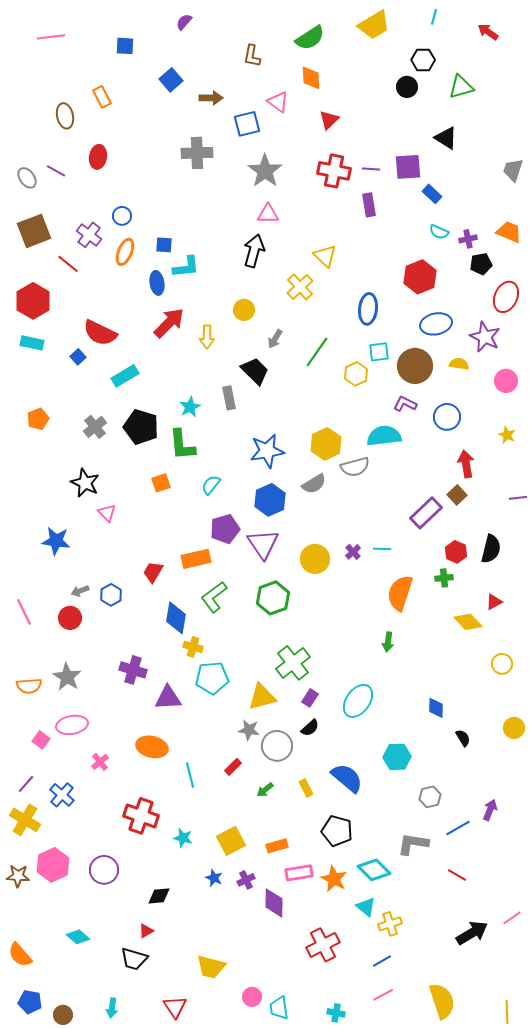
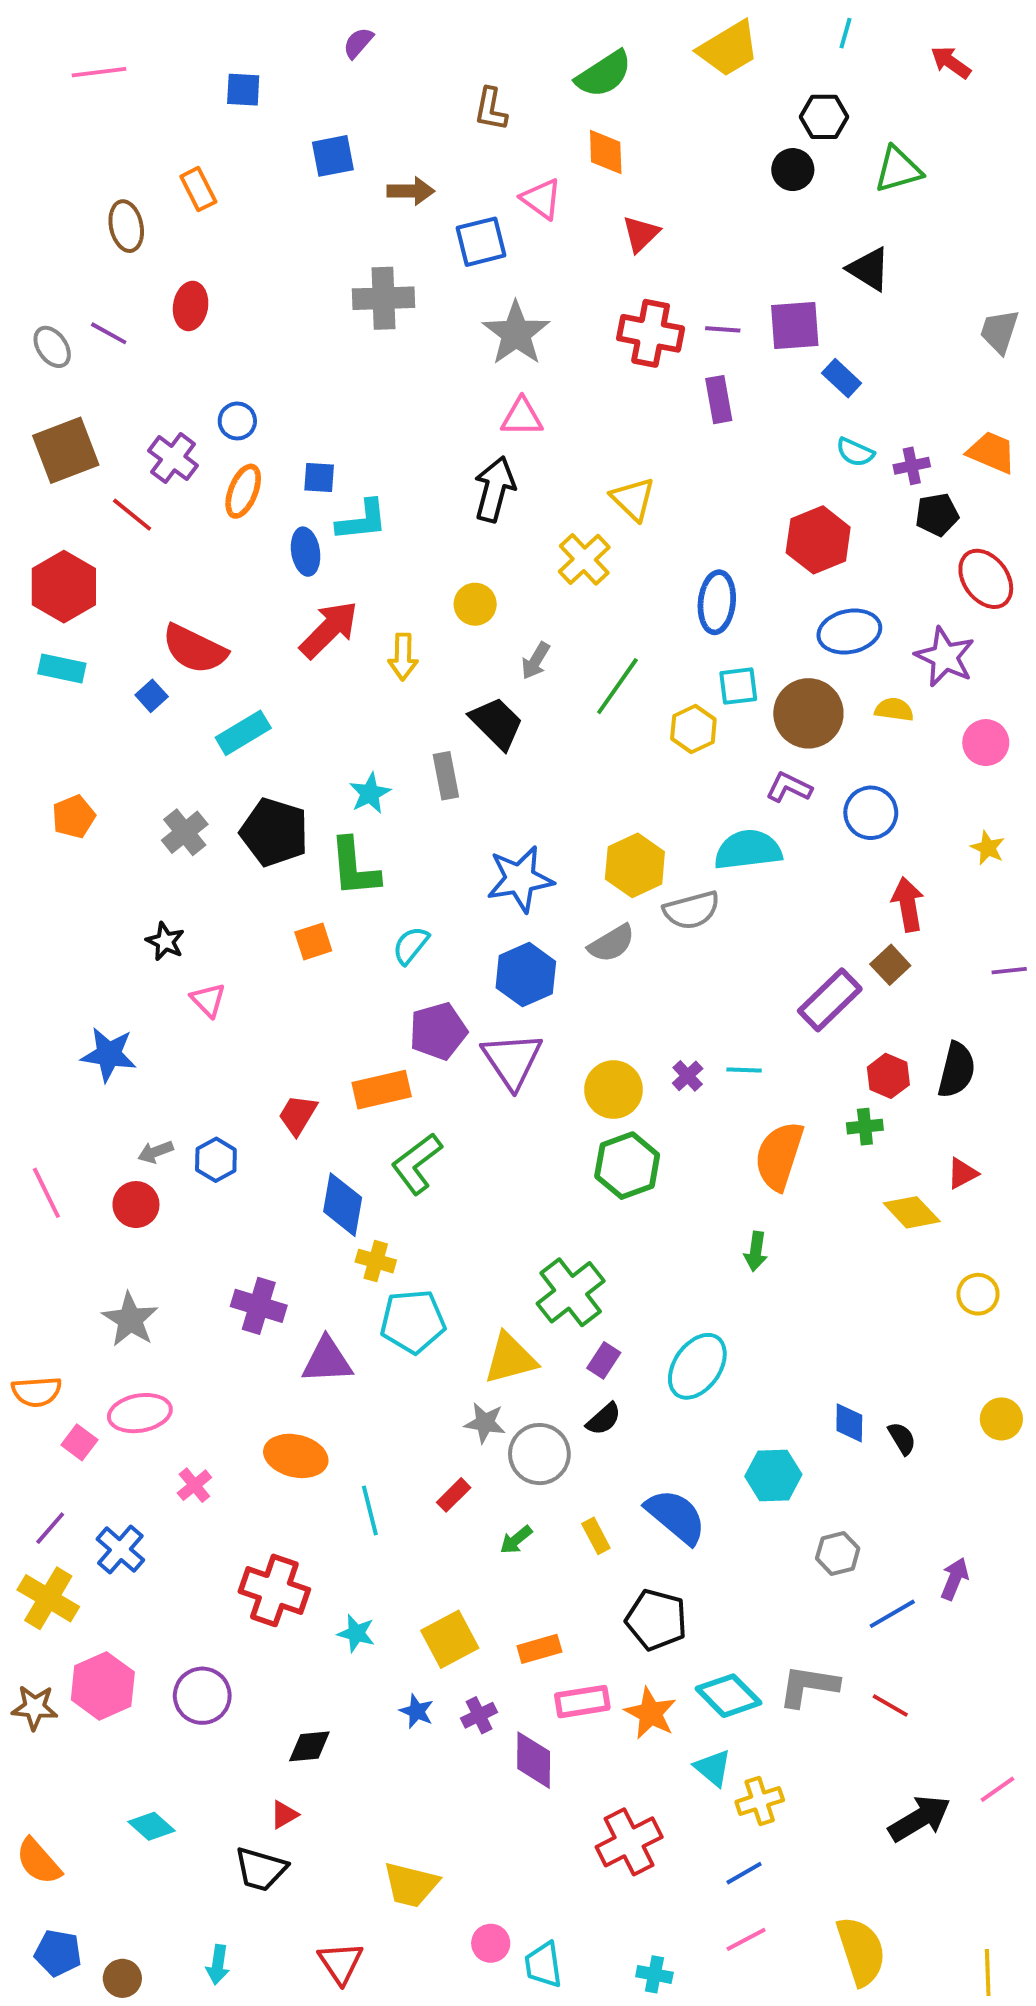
blue square: (171, 80) -> (333, 156), turned 30
red ellipse: (506, 297) -> (986, 579), turned -60
black star: (85, 483) -> (165, 941), size x0.7
green hexagon: (273, 598) -> (627, 1166), moved
orange semicircle: (29, 686) -> (37, 1392), moved
blue diamond: (436, 708) -> (849, 1423), moved
gray L-shape: (413, 844) -> (808, 1686), moved

